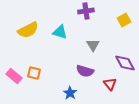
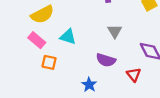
cyan triangle: (60, 32) -> (68, 37), moved
pink rectangle: (14, 76) -> (37, 40), moved

